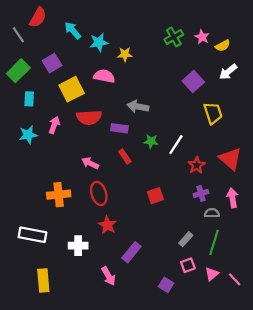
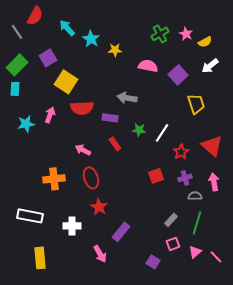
cyan star: (99, 42) -> (91, 39), turned -30
pink semicircle: (104, 76) -> (148, 66), moved
yellow square: (72, 89) -> (66, 82), turned -30
cyan rectangle: (29, 99) -> (15, 89), moved
red square: (155, 196) -> (156, 176), moved

